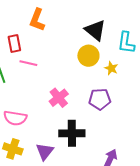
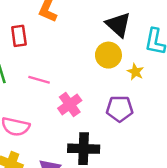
pink line: (28, 63) -> (39, 80), moved

